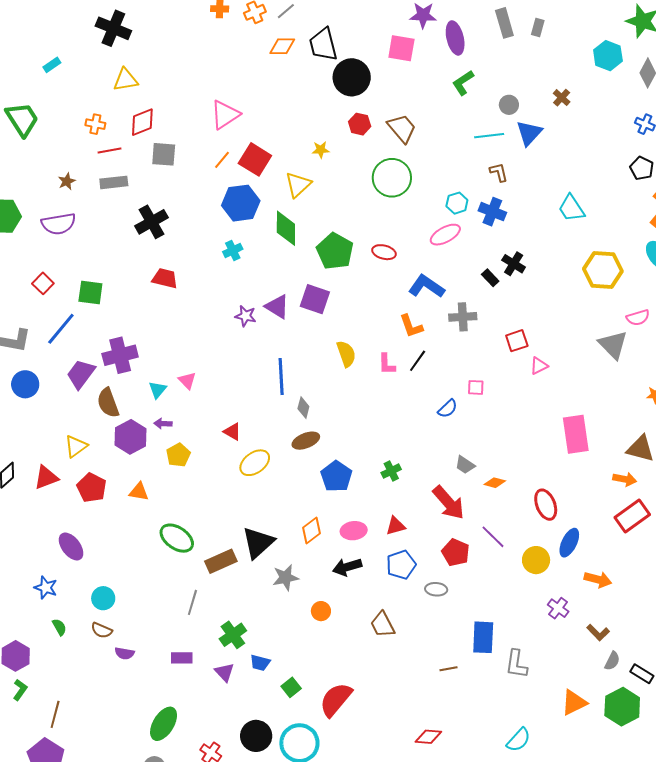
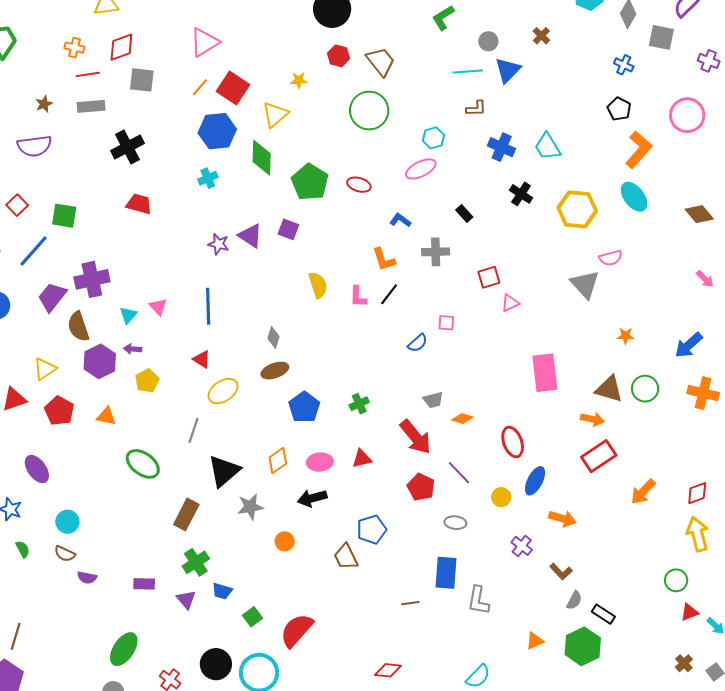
brown L-shape: (499, 172) -> (476, 108), turned 100
blue cross: (492, 212) -> (502, 147), moved
black cross: (514, 264) -> (521, 194), moved
blue L-shape: (426, 286) -> (400, 220), size x0.6
purple square: (315, 299) -> (288, 229), size x0.7
blue line: (281, 377) -> (208, 306), moved
gray trapezoid: (465, 465) -> (433, 400), turned -50
yellow circle: (536, 560) -> (501, 497), size x0.7
brown rectangle: (221, 561) -> (186, 514), moved, turned -40
blue pentagon: (401, 565) -> (372, 530), moved
gray ellipse: (436, 589) -> (455, 523), moved
gray line: (192, 602) -> (193, 430), moved
orange triangle: (574, 703) -> (535, 641), size x0.7

